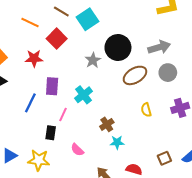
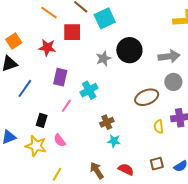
red square: (57, 39) -> (72, 32), turned 36
brown ellipse: (135, 75) -> (147, 97), moved
blue line: (30, 103) -> (25, 88), moved
yellow semicircle: (146, 110) -> (159, 127), moved
black rectangle: (51, 133) -> (42, 120), moved
pink semicircle: (77, 150) -> (60, 140), moved

